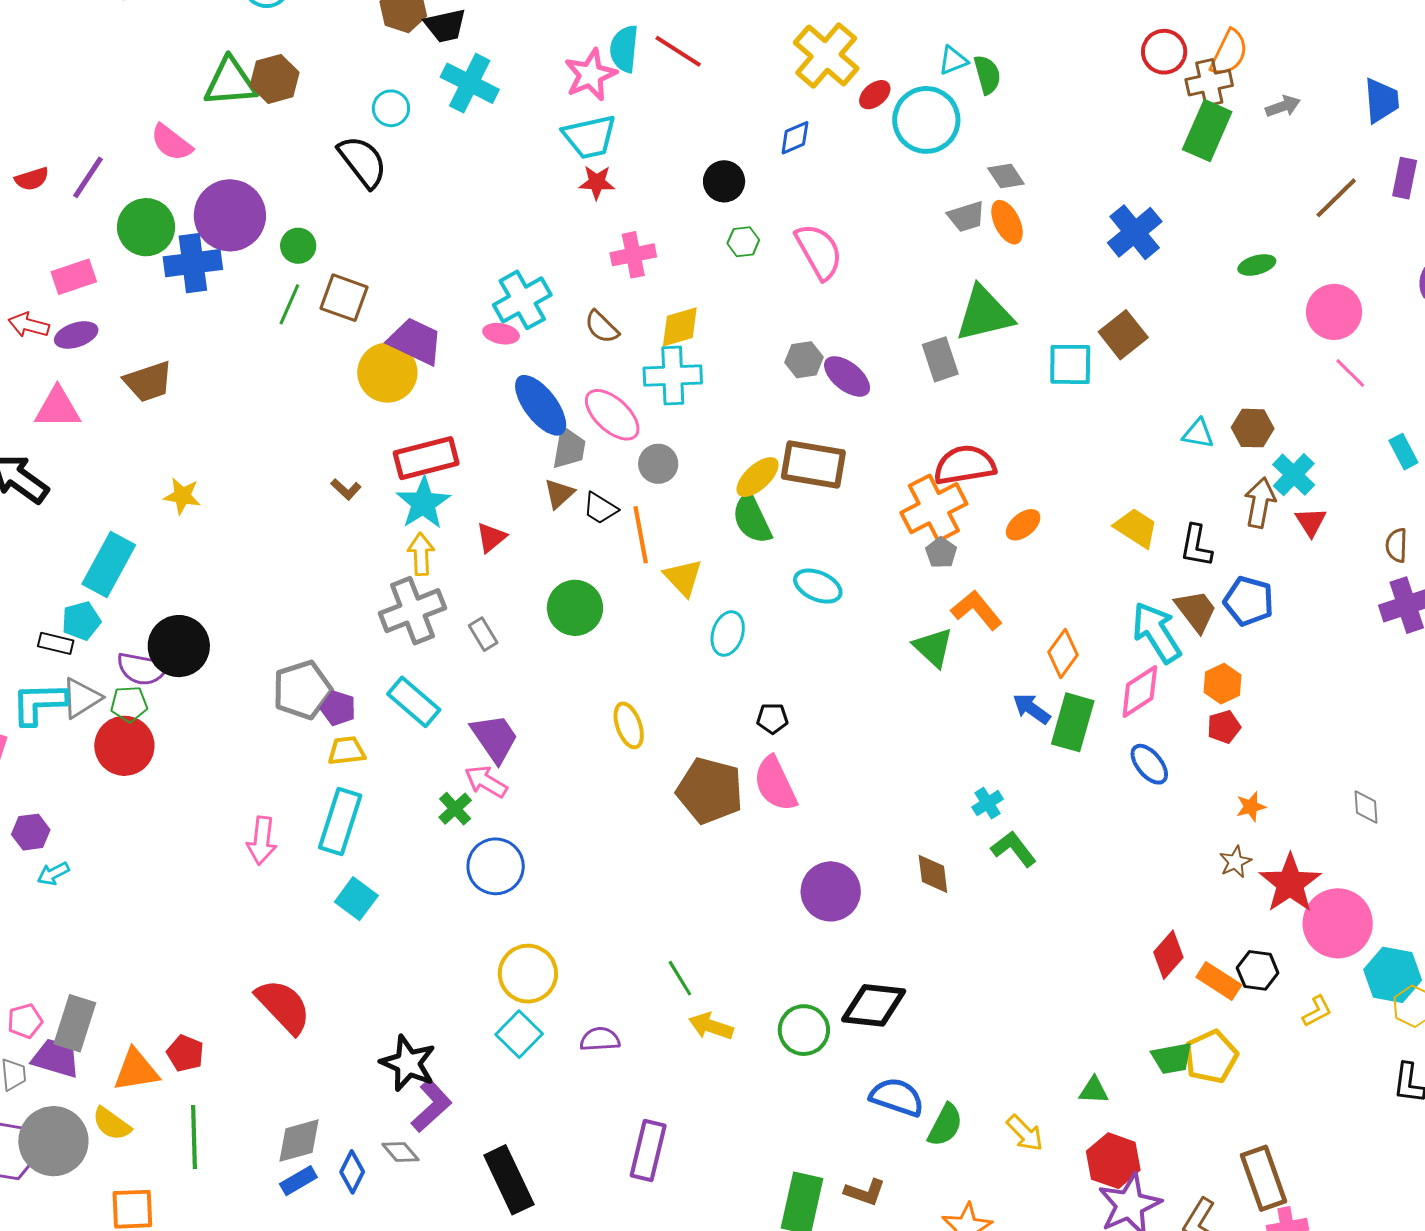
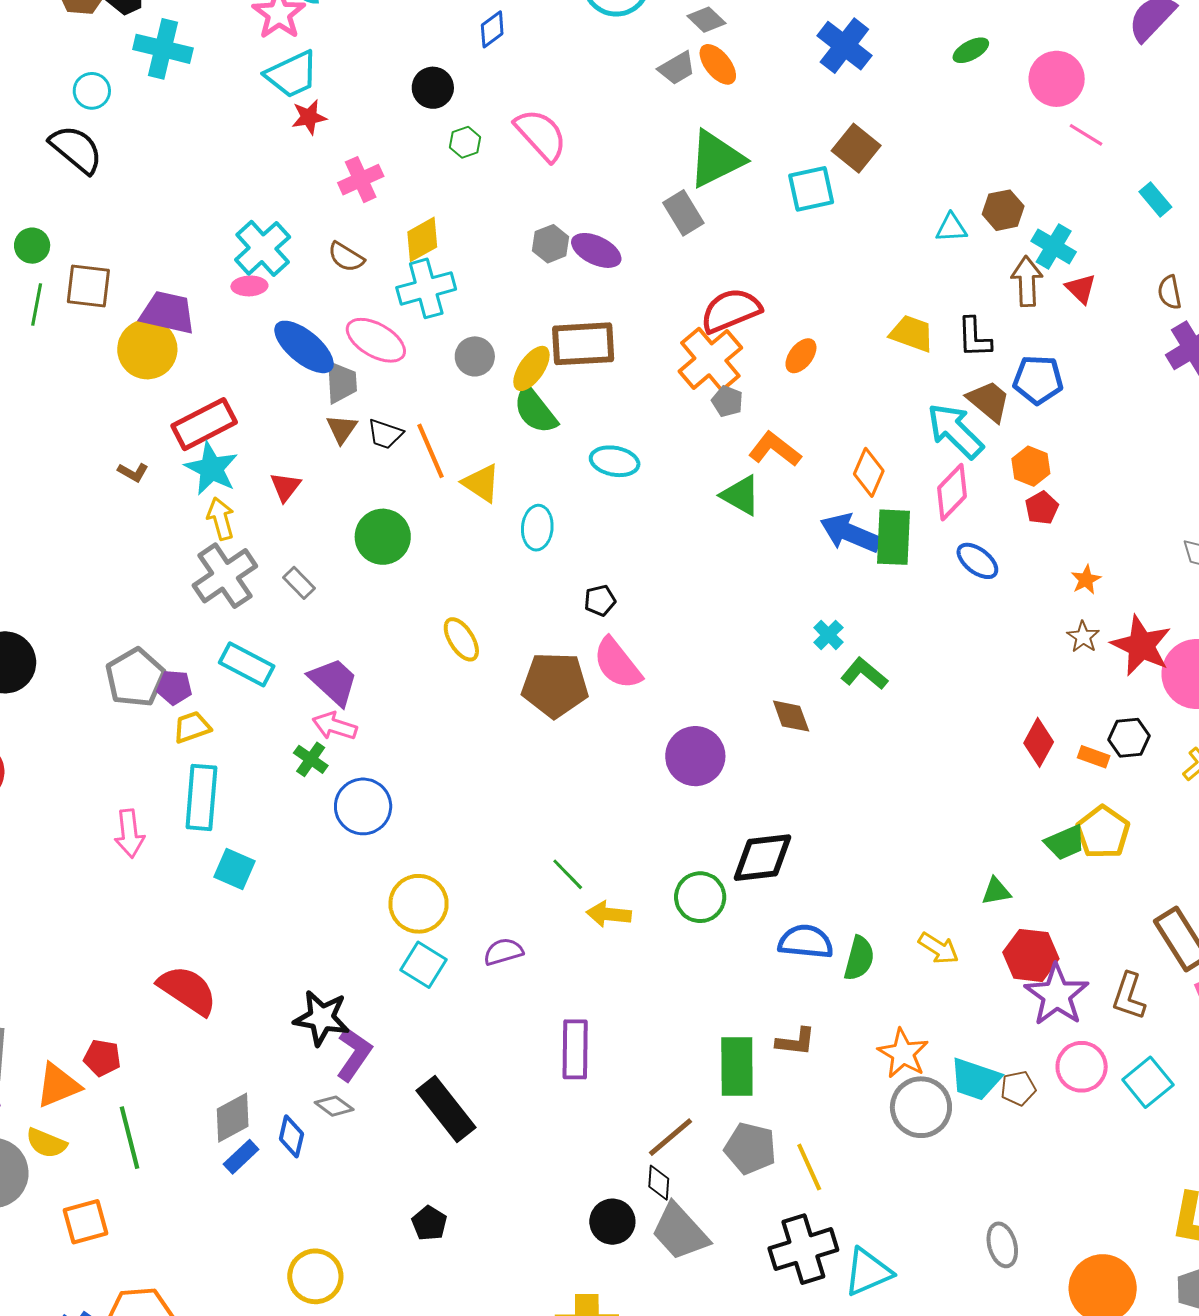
gray circle: (658, 464) -> (475, 356), moved
blue arrow: (1032, 709) -> (850, 533), size x1.5
orange rectangle: (1219, 981) -> (1094, 757), size x0.7

